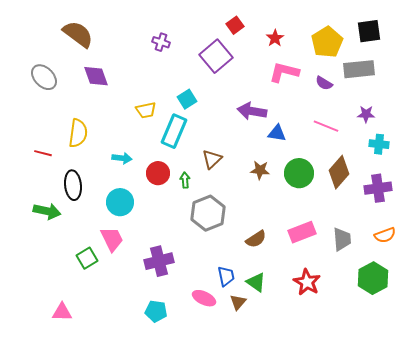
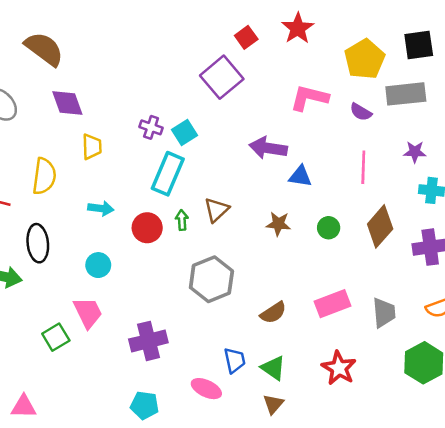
red star: (275, 38) -> (298, 28), moved, size x1.4
purple cross: (161, 42) -> (151, 127), moved
yellow trapezoid: (146, 110) -> (92, 147), moved, turned -80
pink line: (326, 126) -> (363, 167), turned 70
green circle: (299, 173) -> (329, 228), size x0.6
green arrow: (185, 180) -> (182, 220), moved
cyan circle: (120, 202) -> (98, 265), size x0.7
brown triangle: (238, 302) -> (273, 404), moved

